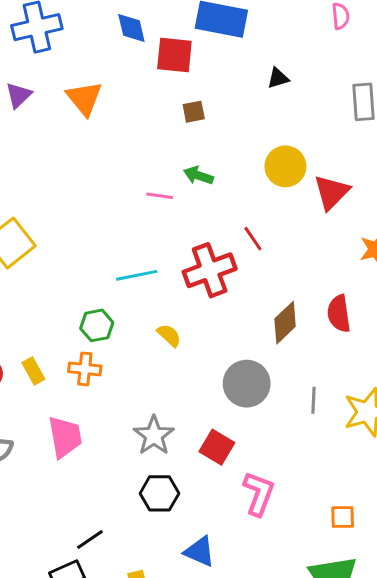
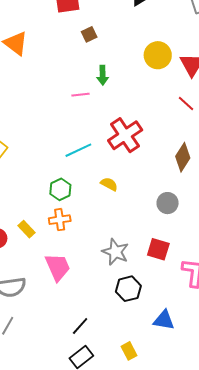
green arrow: (198, 176) -> (103, 75), turned -96
red line: (253, 239) -> (186, 104), moved
gray circle: (247, 384) -> (168, 203), size x0.7
black line: (90, 540) -> (80, 326), moved

